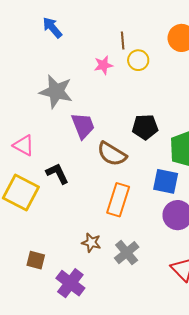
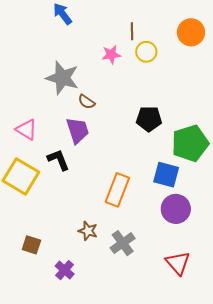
purple trapezoid: (83, 126) -> (77, 130), moved
brown semicircle: (112, 154) -> (87, 102), moved, size x0.6
purple cross: (70, 283) -> (65, 270), size x0.7

